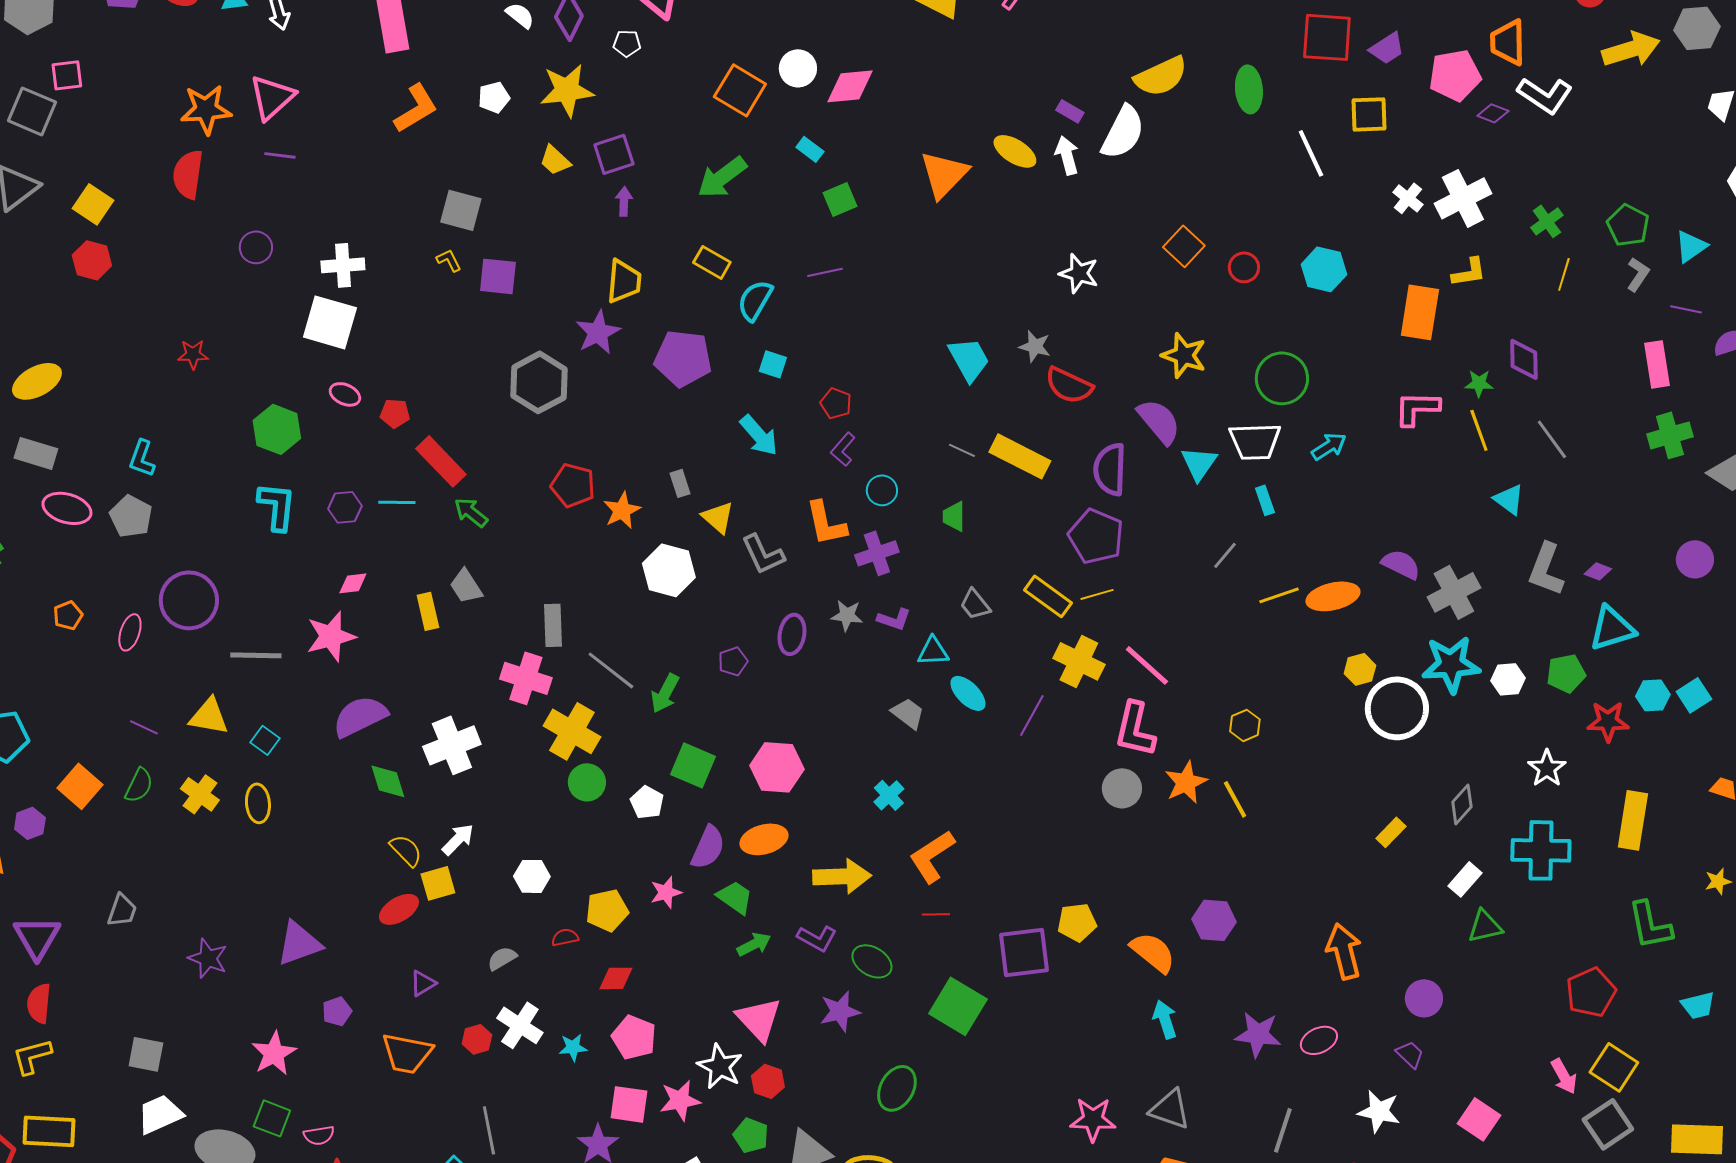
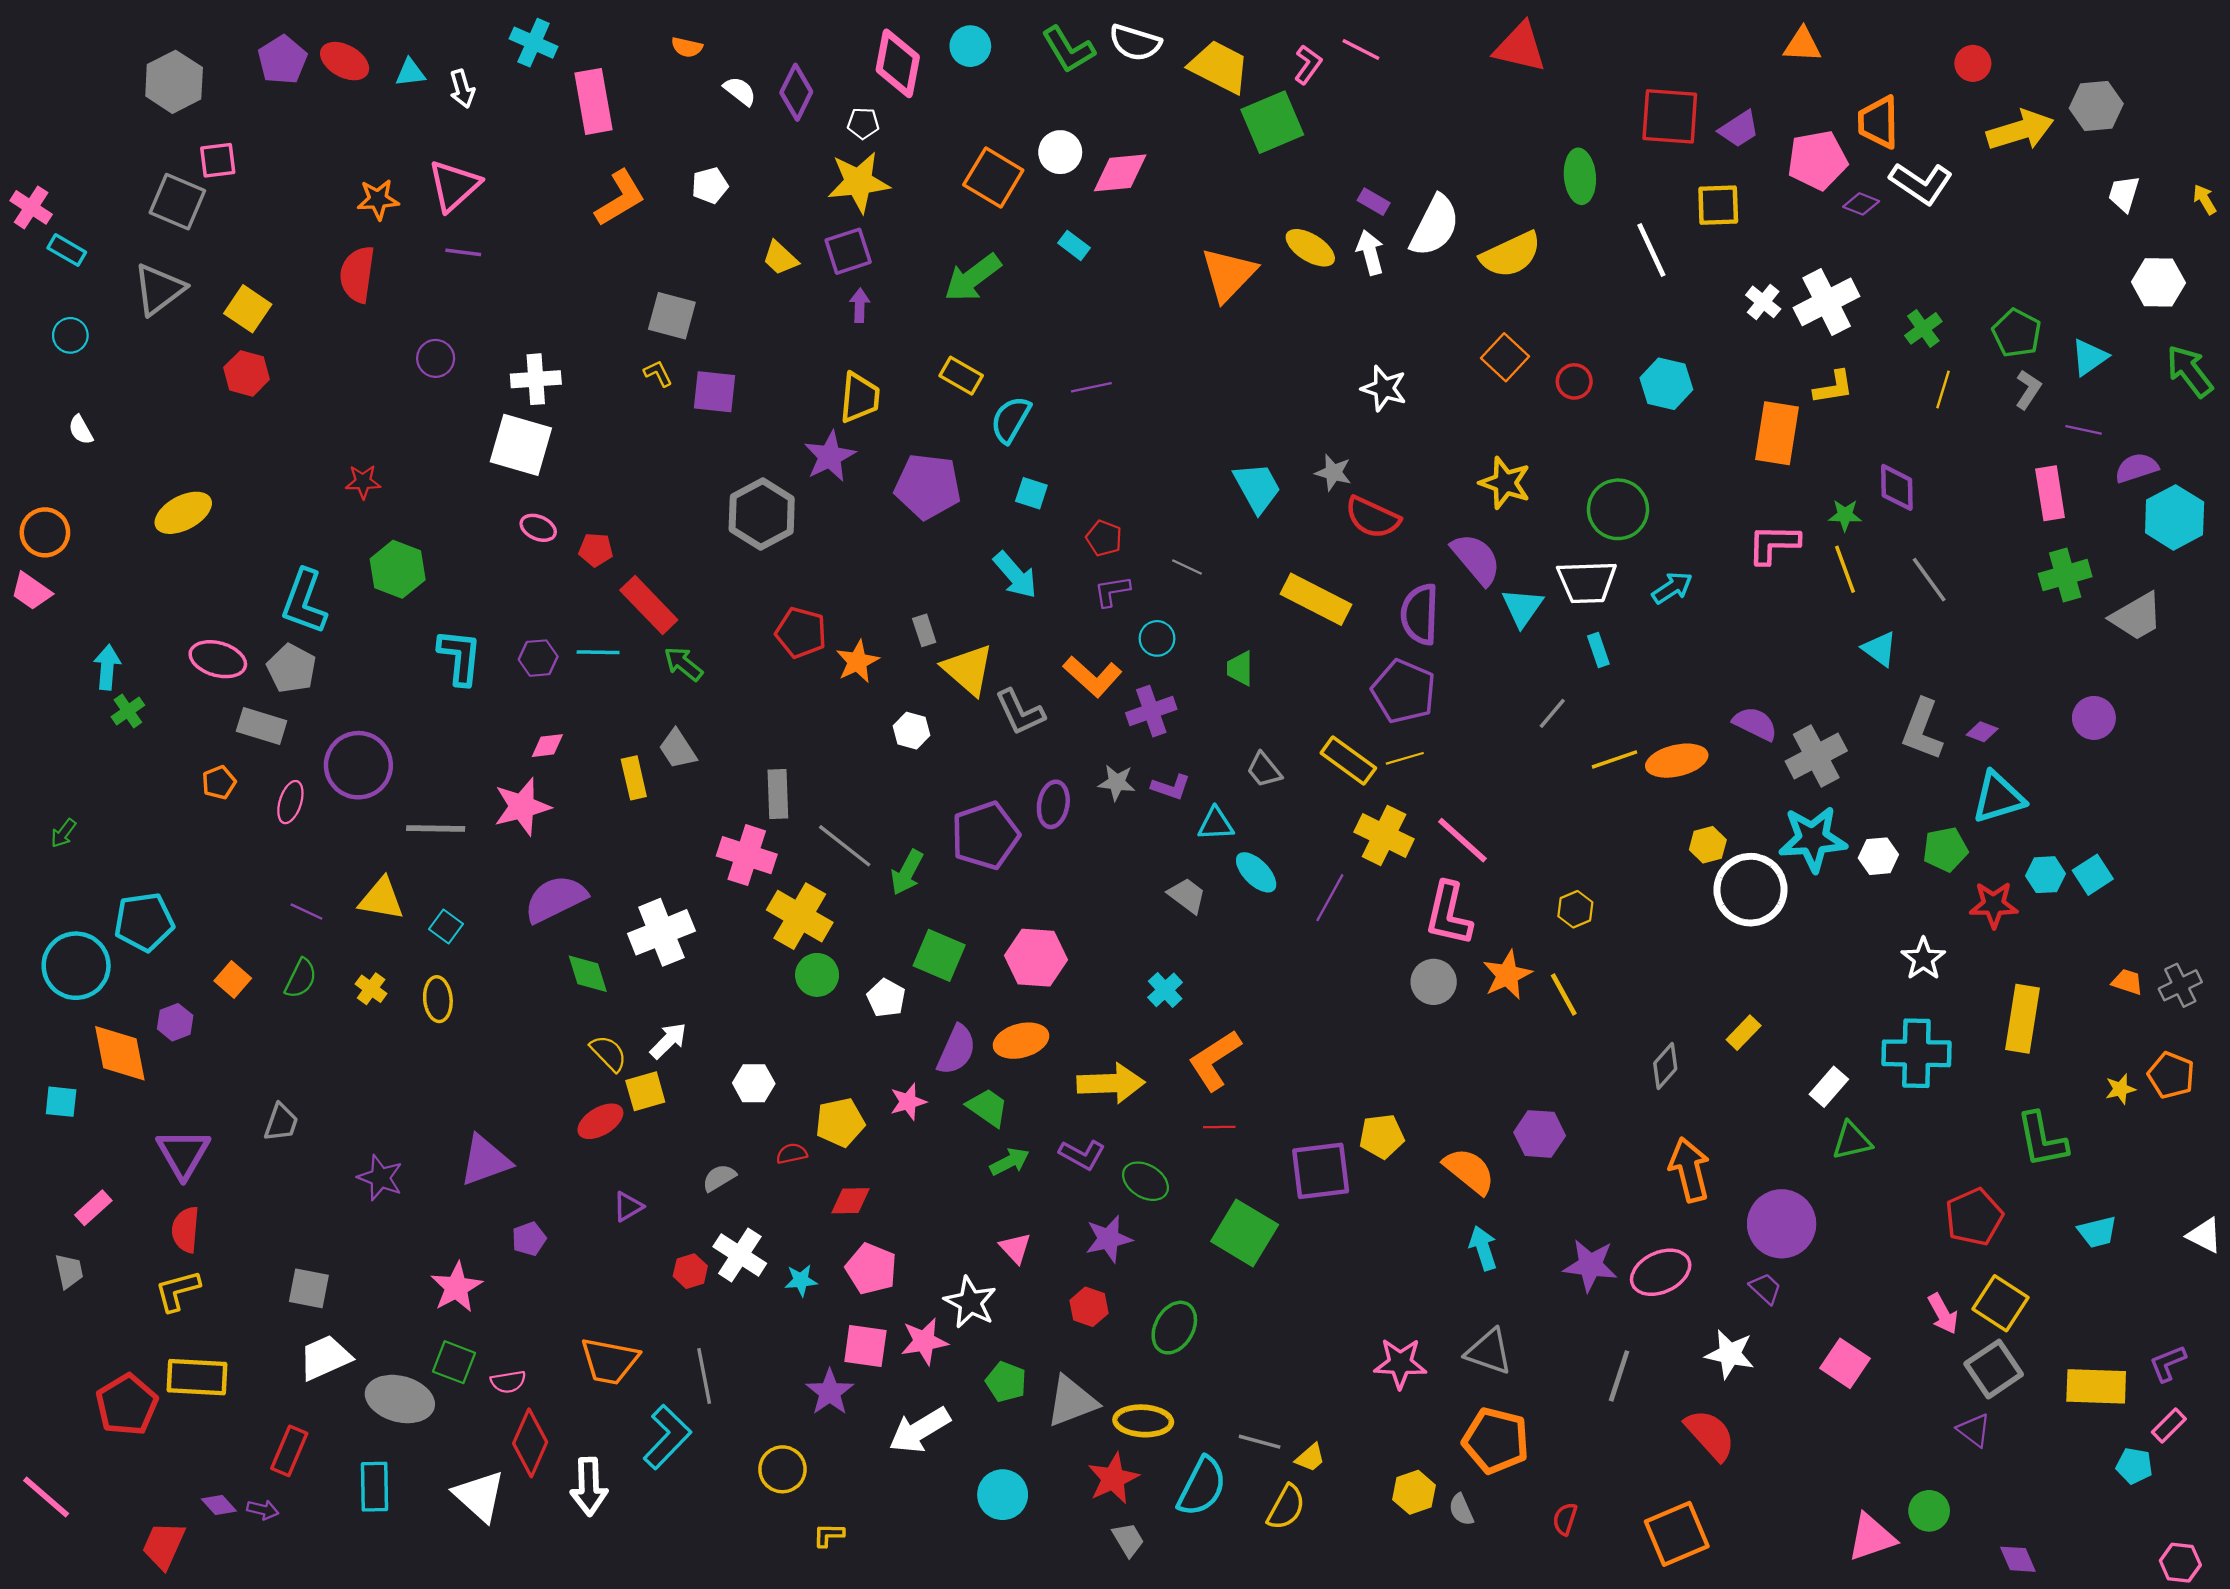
yellow semicircle: (1161, 76) -> (1511, 255), moved
yellow star: (567, 90) -> (859, 182), moved
orange star: (206, 109) -> (378, 199), size x0.7
green square: (840, 199) -> (1272, 122), moved, size x1.6
green hexagon: (277, 429) -> (398, 569), moved
purple L-shape: (843, 449) -> (1112, 591), turned 40
gray line: (962, 450) -> (1187, 567), moved
gray rectangle: (36, 453) -> (262, 726), moved
cyan L-shape: (142, 458) -> (304, 602), size x1.5
yellow triangle: (718, 517) -> (968, 670), size x1.4
orange L-shape: (826, 523) -> (1092, 676), turned -36
white hexagon: (669, 570) -> (912, 731), size x0.6
purple pentagon: (733, 661) -> (985, 835), size x2.0
orange square: (80, 786) -> (233, 980), size x0.7
yellow cross: (200, 794) -> (371, 989), size x0.7
gray diamond: (1462, 804) -> (1665, 1066), moved
purple circle: (1424, 998) -> (1782, 1224), size x1.6
pink triangle: (759, 1019) -> (1015, 1248), size x0.6
pink ellipse: (1319, 1040) -> (1661, 1272), size x1.4
orange trapezoid: (407, 1053) -> (610, 1361), moved
red hexagon: (768, 1081) -> (1089, 1307), moved

